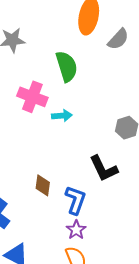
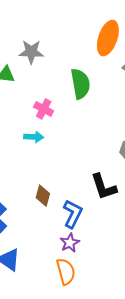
pink cross: (32, 97) -> (44, 109), size x0.7
cyan arrow: (62, 116) -> (34, 137), moved

